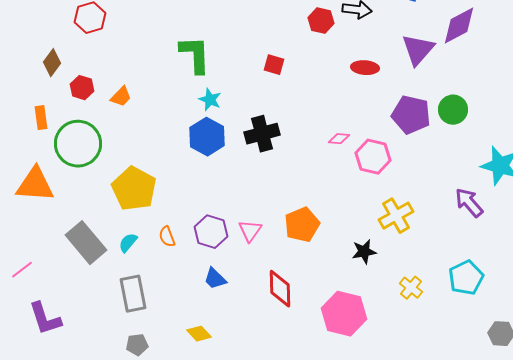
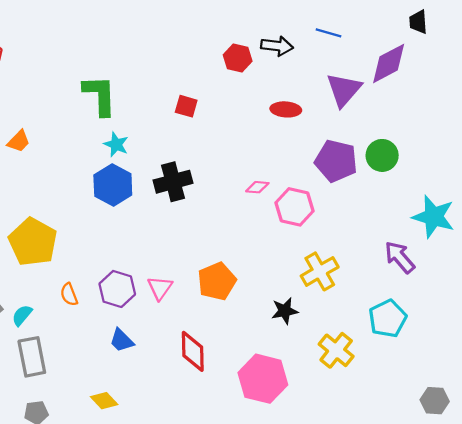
cyan semicircle: (128, 243) -> (22, 315), moved
cyan pentagon: (466, 278) -> (388, 319), moved
yellow cross: (411, 288) -> (336, 350), size x1.4

